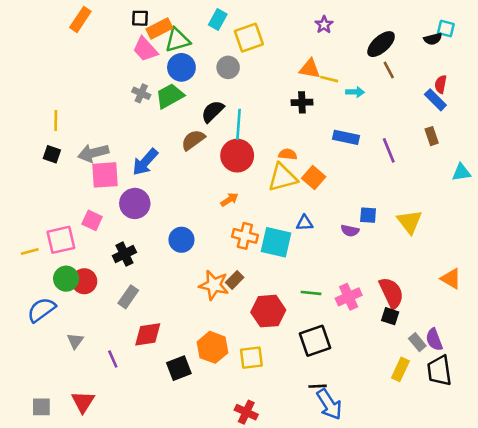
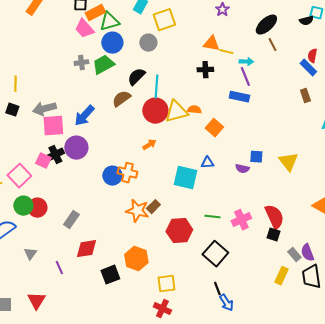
gray cross: (141, 93) -> (81, 63), turned -32
purple line: (389, 150) -> (245, 77), moved
yellow triangle: (283, 178) -> (176, 112), moved
orange cross: (245, 236) -> (127, 173), moved
pink square: (61, 240) -> (19, 176), turned -30
black cross: (124, 254) -> (55, 155), moved
black square: (315, 341) -> (215, 254), turned -30
yellow square: (251, 358) -> (166, 284), moved
black line: (318, 386) -> (217, 289), turned 72
blue arrow: (329, 404) -> (226, 303), size x0.7

